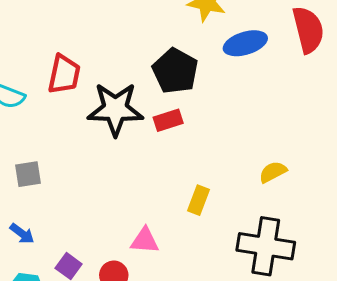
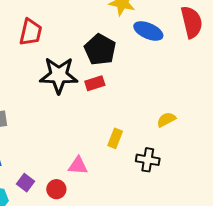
blue ellipse: (245, 43) -> (148, 31), turned 40
red trapezoid: (64, 74) -> (31, 32), moved
black cross: (266, 246) -> (148, 160), moved, size x0.6

